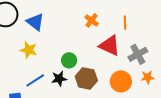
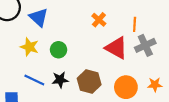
gray cross: (138, 54) -> (145, 45), moved
green circle: (69, 60) -> (59, 50), moved
blue line: (35, 80) -> (34, 80), turned 54

